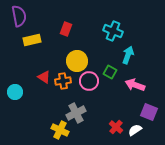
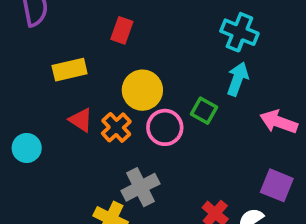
cyan cross: (113, 31) -> (239, 32), moved
yellow rectangle: (32, 40) -> (70, 70), moved
orange cross: (63, 81) -> (116, 127), turned -35
pink arrow: (135, 85) -> (279, 122), moved

